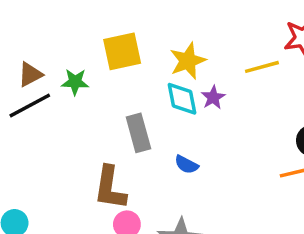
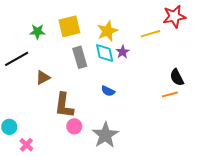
brown triangle: (30, 74) -> (43, 78), moved
green star: (75, 82) -> (37, 32), moved
gray rectangle: (138, 133) -> (80, 57), moved

